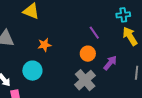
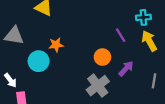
purple line: (94, 33) -> (121, 35), moved
cyan circle: (32, 71) -> (39, 61), moved

